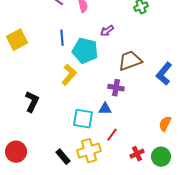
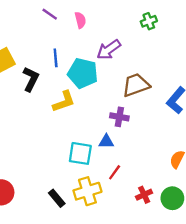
purple arrow: (107, 31) -> (109, 50), size x1.5
yellow L-shape: (69, 75) -> (64, 101), turned 30
black L-shape: (32, 102) -> (31, 79), moved

